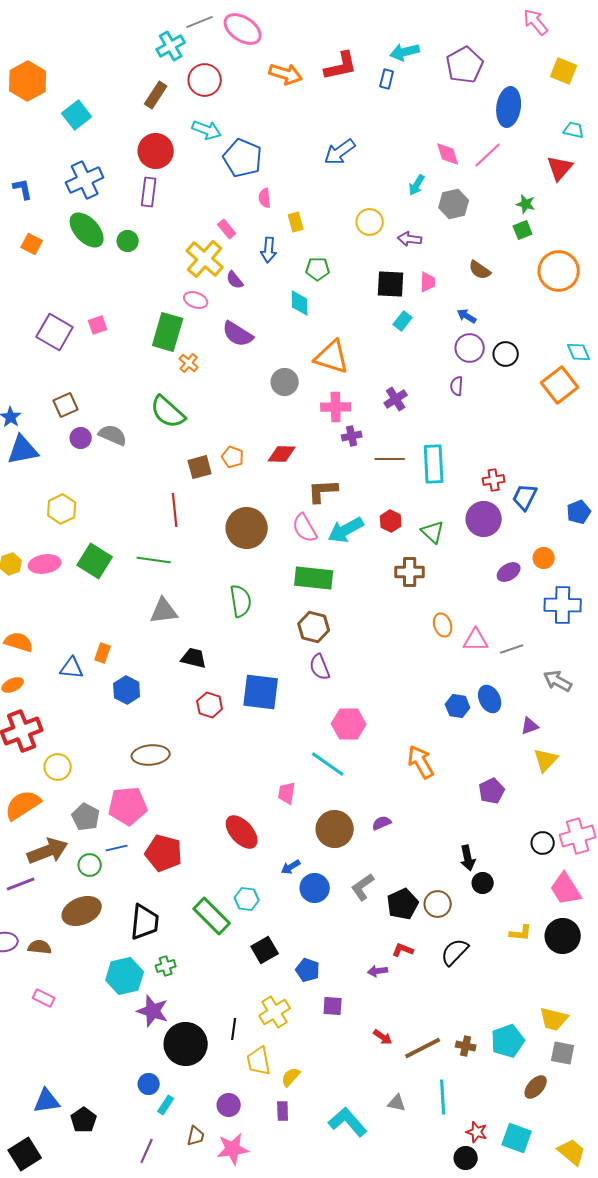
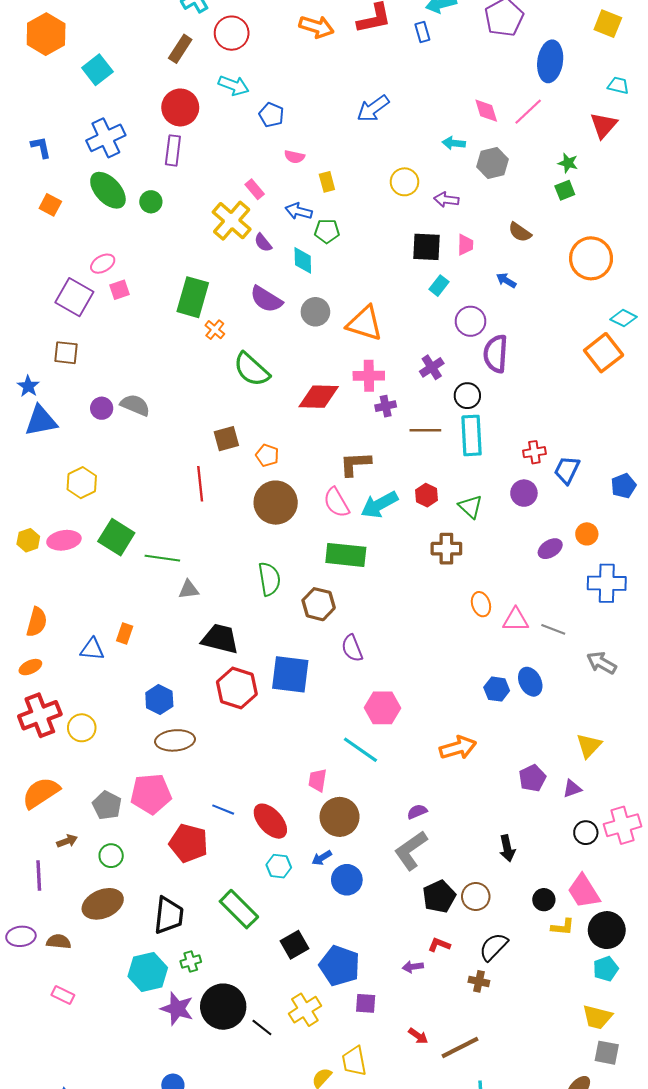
blue rectangle: (387, 79) -> (422, 32), turned -30
blue pentagon: (243, 158) -> (271, 115), size x0.6
cyan arrow: (417, 185) -> (454, 143), turned 65
pink semicircle: (265, 198) -> (294, 157), turned -72
blue arrow: (269, 250) -> (299, 211), turned 100
green pentagon: (318, 269) -> (327, 231), moved
orange circle: (559, 271) -> (591, 258), moved
pink ellipse: (196, 300) -> (103, 264), moved, turned -50
cyan diamond: (300, 303) -> (303, 260), moved
purple circle: (470, 348) -> (471, 321), moved
cyan diamond: (579, 352) -> (624, 318), turned -40
black circle: (506, 354) -> (467, 396), moved
gray circle: (285, 382) -> (315, 312), moved
purple semicircle: (457, 386) -> (496, 354), size x1.8
brown square: (66, 405) -> (66, 353), moved, turned 30
green semicircle: (168, 412) -> (251, 369), moved
red diamond: (282, 454) -> (319, 397), moved, size x1.4
orange pentagon: (233, 457) -> (267, 455), moved
purple circle: (484, 519) -> (524, 493), size x0.7
green line: (154, 560) -> (162, 558), moved
gray triangle: (164, 611) -> (189, 589), size x0.7
brown hexagon: (314, 627) -> (319, 604), moved
orange semicircle: (19, 642) -> (37, 622), turned 88
gray line: (512, 649) -> (553, 629), turned 40
black trapezoid: (194, 658) -> (220, 639), size x1.4
blue hexagon: (127, 690) -> (159, 700), moved
red hexagon: (210, 705) -> (237, 688), size x1.5
purple triangle: (530, 726) -> (572, 789), moved
orange arrow: (421, 762) -> (458, 748), turned 104
yellow circle: (58, 767) -> (82, 728), moved
brown circle: (335, 829) -> (340, 817), moved
blue line: (117, 848) -> (223, 810), moved, turned 35
brown arrow: (48, 851) -> (67, 841), size x0.5
black circle: (483, 883) -> (544, 900), moved
purple line: (21, 884) -> (39, 876), turned -72
gray L-shape: (363, 887) -> (411, 850), moved, size x1.4
pink trapezoid: (566, 889) -> (584, 891), moved
cyan hexagon: (247, 899) -> (279, 866), moved
blue pentagon: (308, 970) -> (340, 966), size x1.6
black line: (234, 1029) -> (262, 1028), turned -60
cyan pentagon: (508, 1041) -> (606, 969), moved, size x0.7
black circle: (186, 1044) -> (223, 1007), moved
brown cross: (466, 1046) -> (479, 981), moved
yellow trapezoid: (259, 1061) -> (354, 1061), moved

